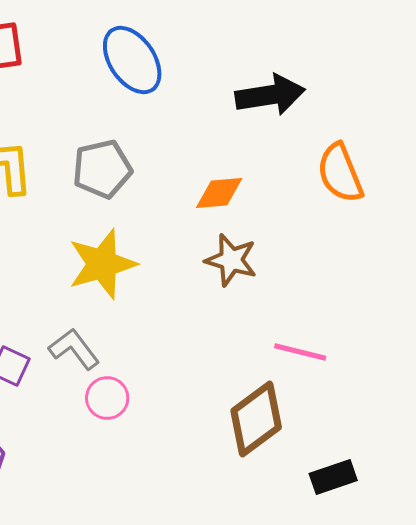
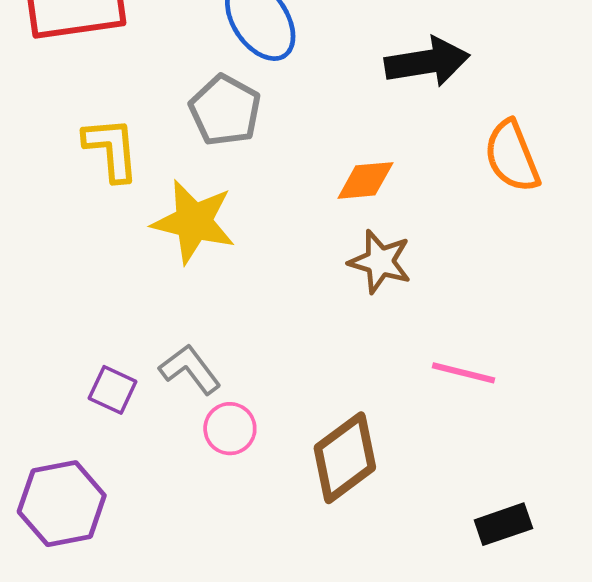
gray pentagon: (102, 169) -> (225, 110), moved, turned -30
yellow star: (102, 264) -> (194, 222), moved, turned 30
brown diamond: (256, 419) -> (345, 458), moved

